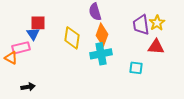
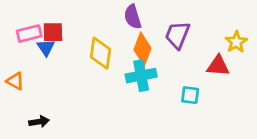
yellow star: (157, 23) -> (236, 42), moved
purple trapezoid: (141, 25) -> (177, 35), moved, turned 30
pink rectangle: (21, 48) -> (29, 34), moved

